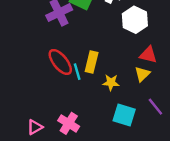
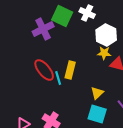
yellow triangle: (142, 74) -> (97, 93), moved
yellow star: (111, 82) -> (104, 53), moved

